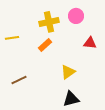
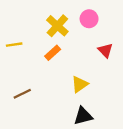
yellow cross: (49, 22) -> (57, 26), turned -36
red triangle: (90, 43) -> (105, 50), turned 40

